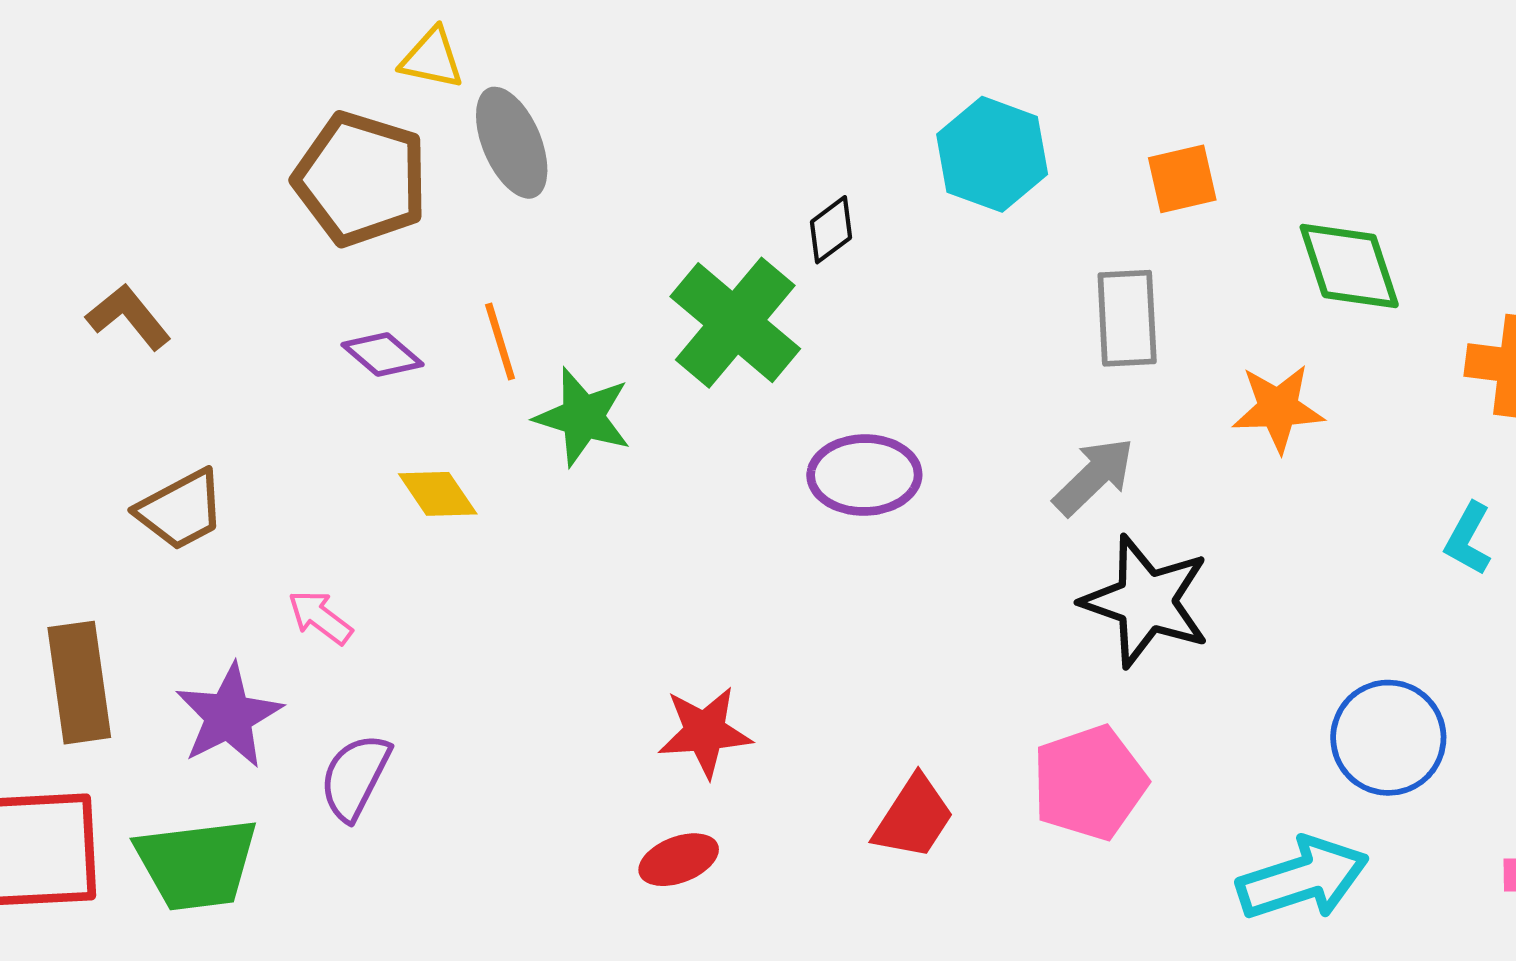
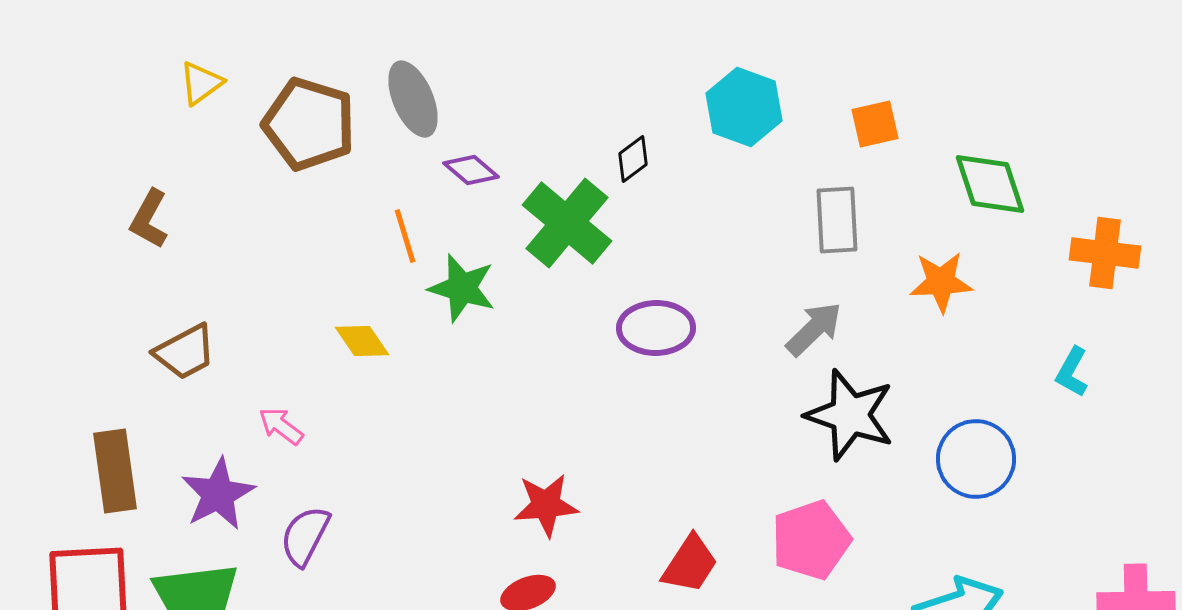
yellow triangle: (432, 58) -> (201, 83), moved, turned -48
brown L-shape: (129, 317) -> (149, 219), turned -112
purple diamond: (383, 355) -> (471, 170), moved
blue circle: (1388, 738) -> (976, 459), moved

